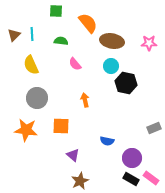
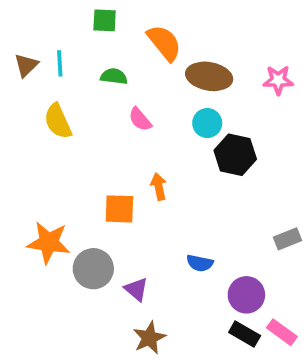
gray circle: (37, 98) -> (93, 269), moved
orange square: (61, 126) -> (119, 209), moved

